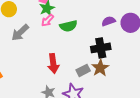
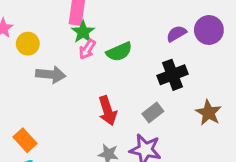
gray arrow: (20, 33) -> (51, 75), turned -120
brown star: (100, 68) -> (208, 113), moved

